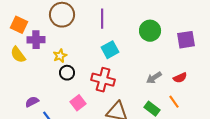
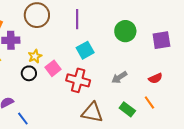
black circle: (67, 73) -> (29, 73), moved
gray arrow: (154, 78) -> (119, 77), moved
pink square: (78, 103) -> (53, 68), moved

